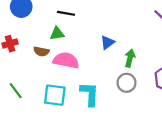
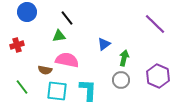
black line: (66, 13) -> (67, 18), turned 42
brown semicircle: (41, 51) -> (45, 70), moved

